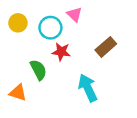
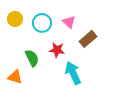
pink triangle: (75, 14) -> (69, 22), moved
red star: (61, 52) -> (57, 50), moved

